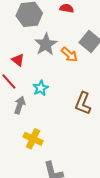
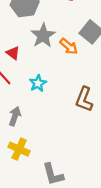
gray arrow: (20, 105) -> (15, 116), moved
yellow cross: (33, 139) -> (19, 149), moved

